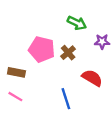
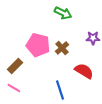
green arrow: (77, 23) -> (63, 13), moved
brown rectangle: (16, 72) -> (15, 66), turned -56

